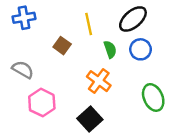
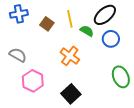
brown square: (62, 46) -> (47, 24), moved
green semicircle: (110, 49) -> (87, 31), moved, turned -40
orange cross: (99, 81) -> (70, 56), moved

